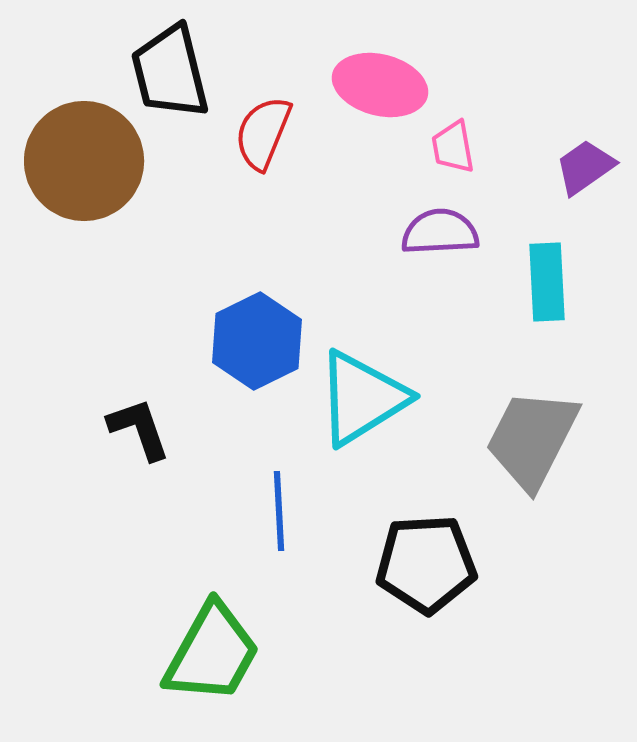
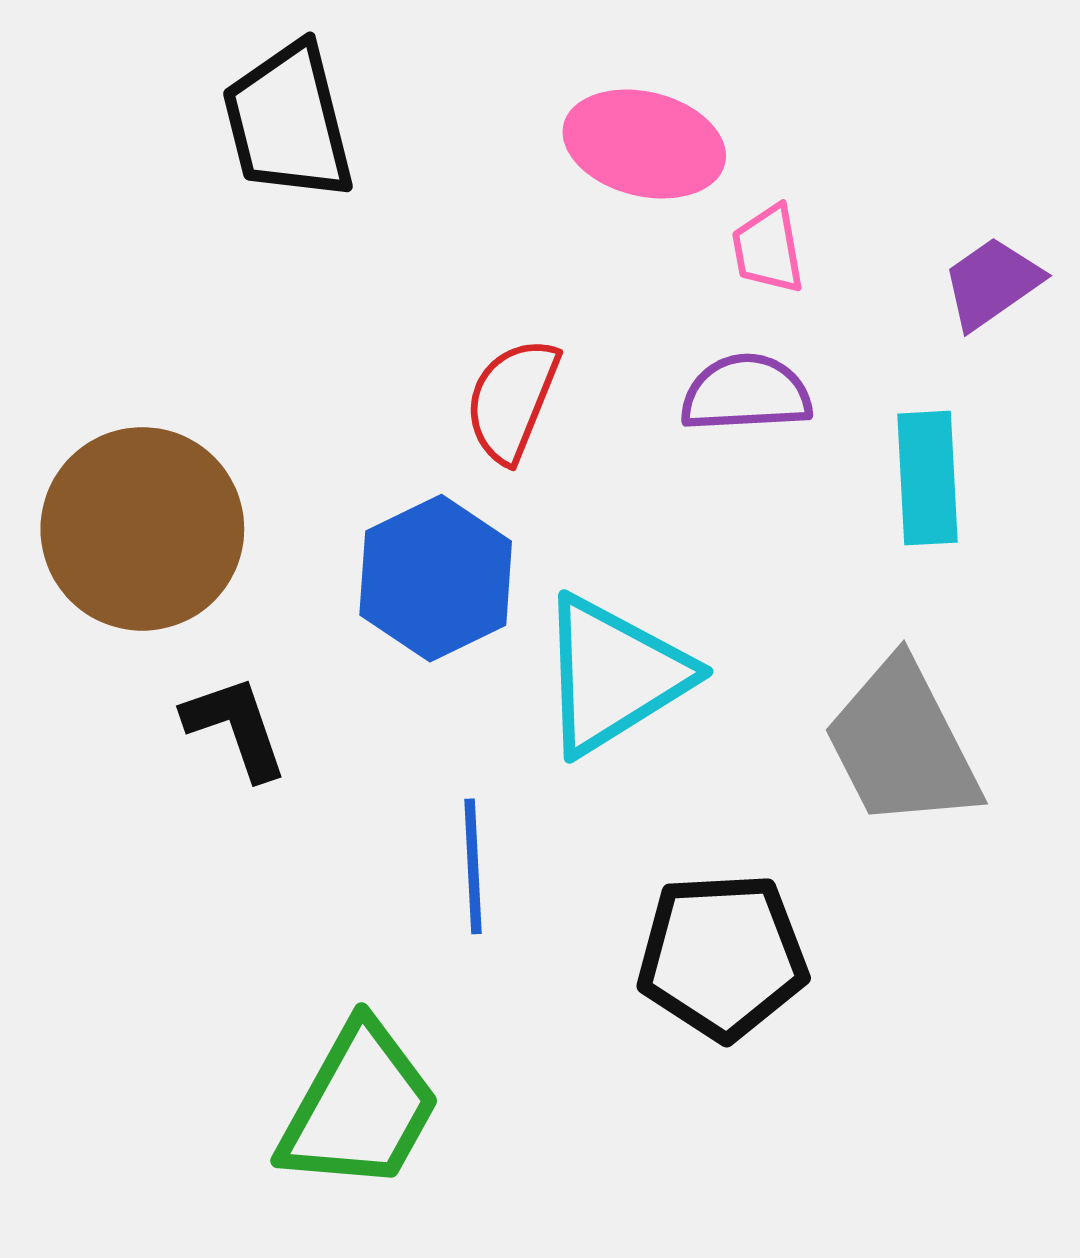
red semicircle: (263, 133) -> (512, 400), moved
brown circle: (84, 161) -> (142, 529), moved
gray trapezoid: (532, 439) -> (902, 744), turned -54

